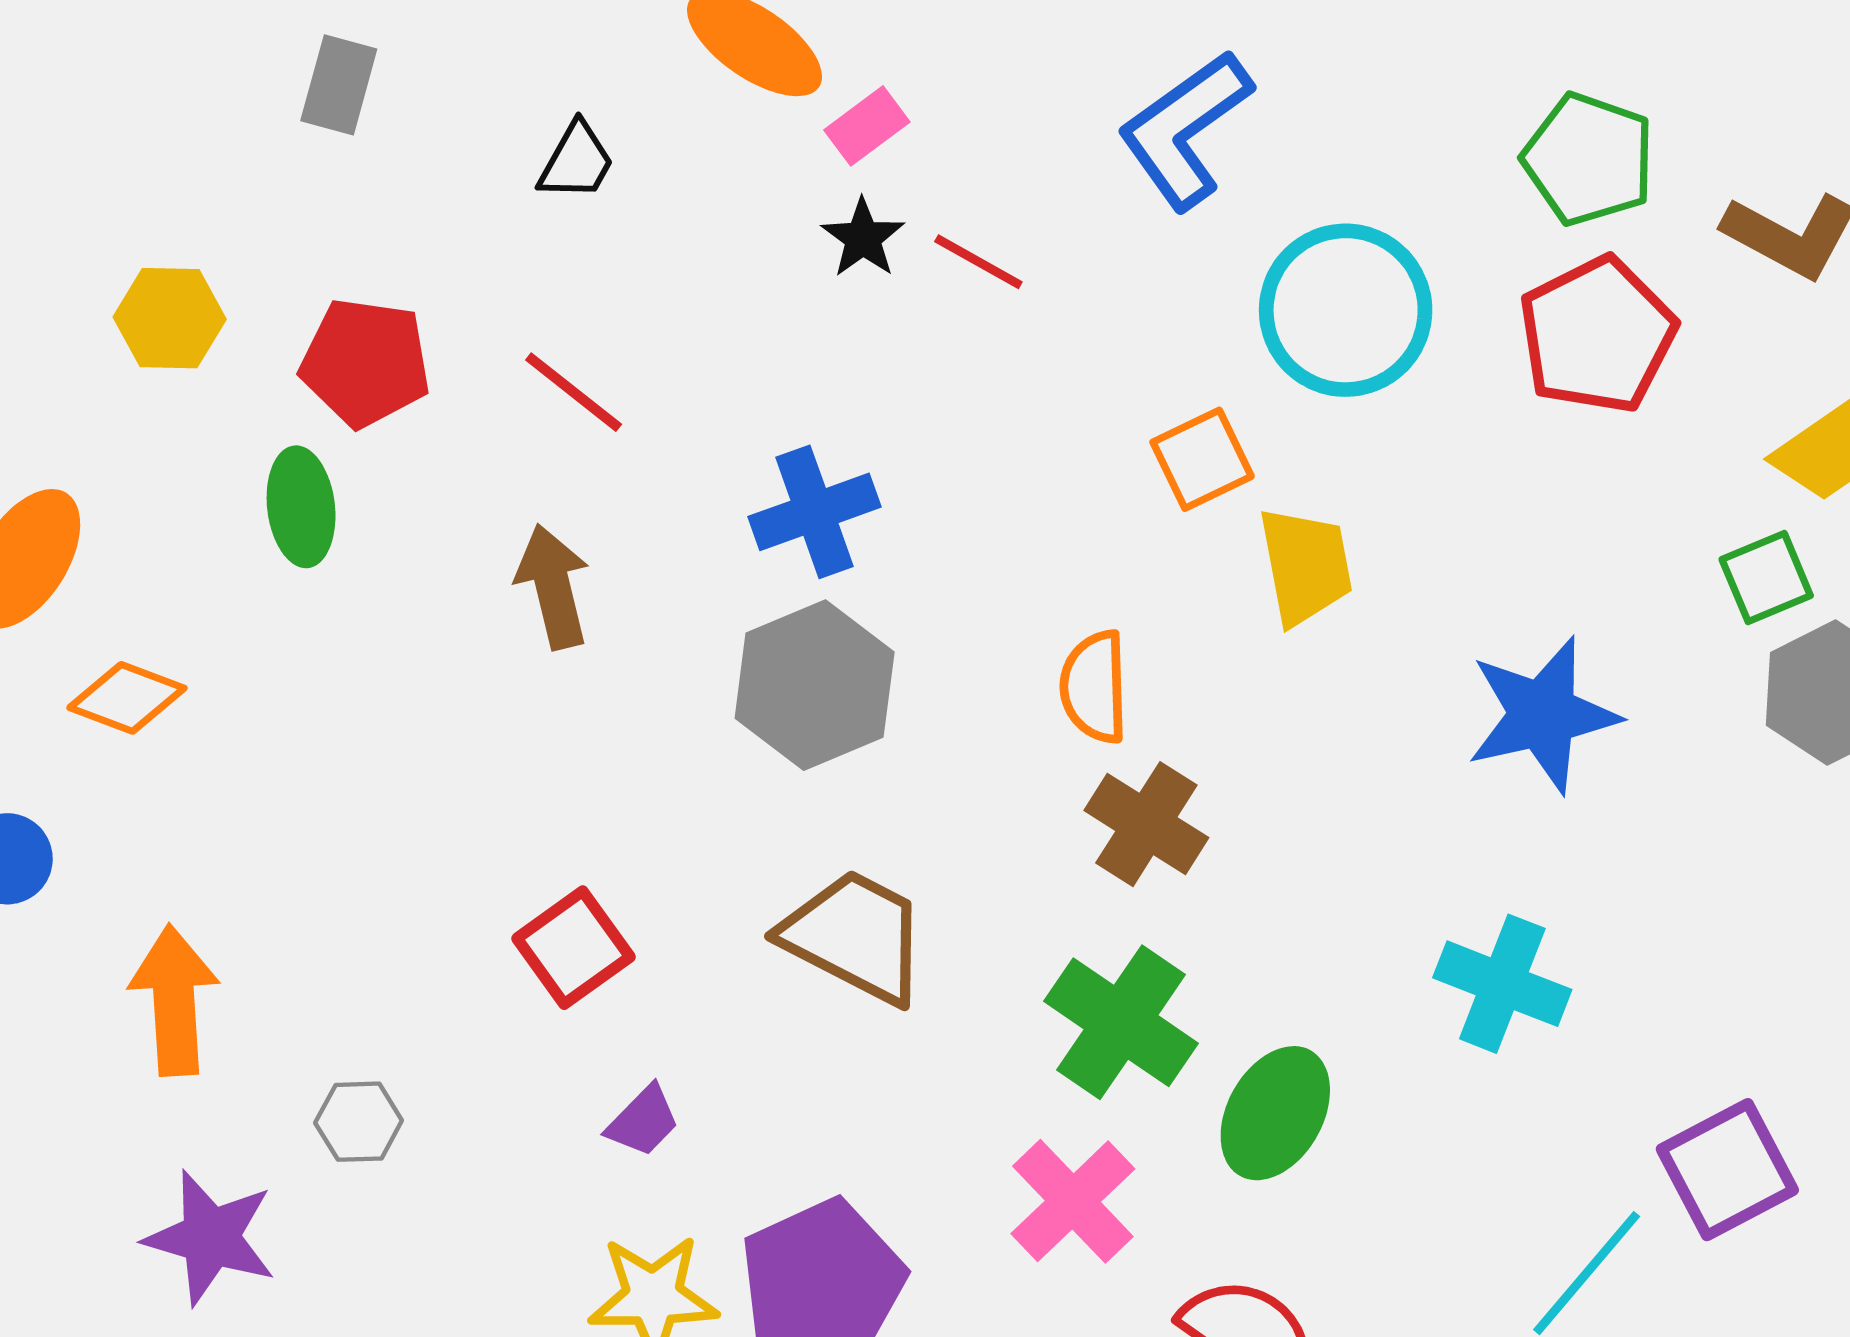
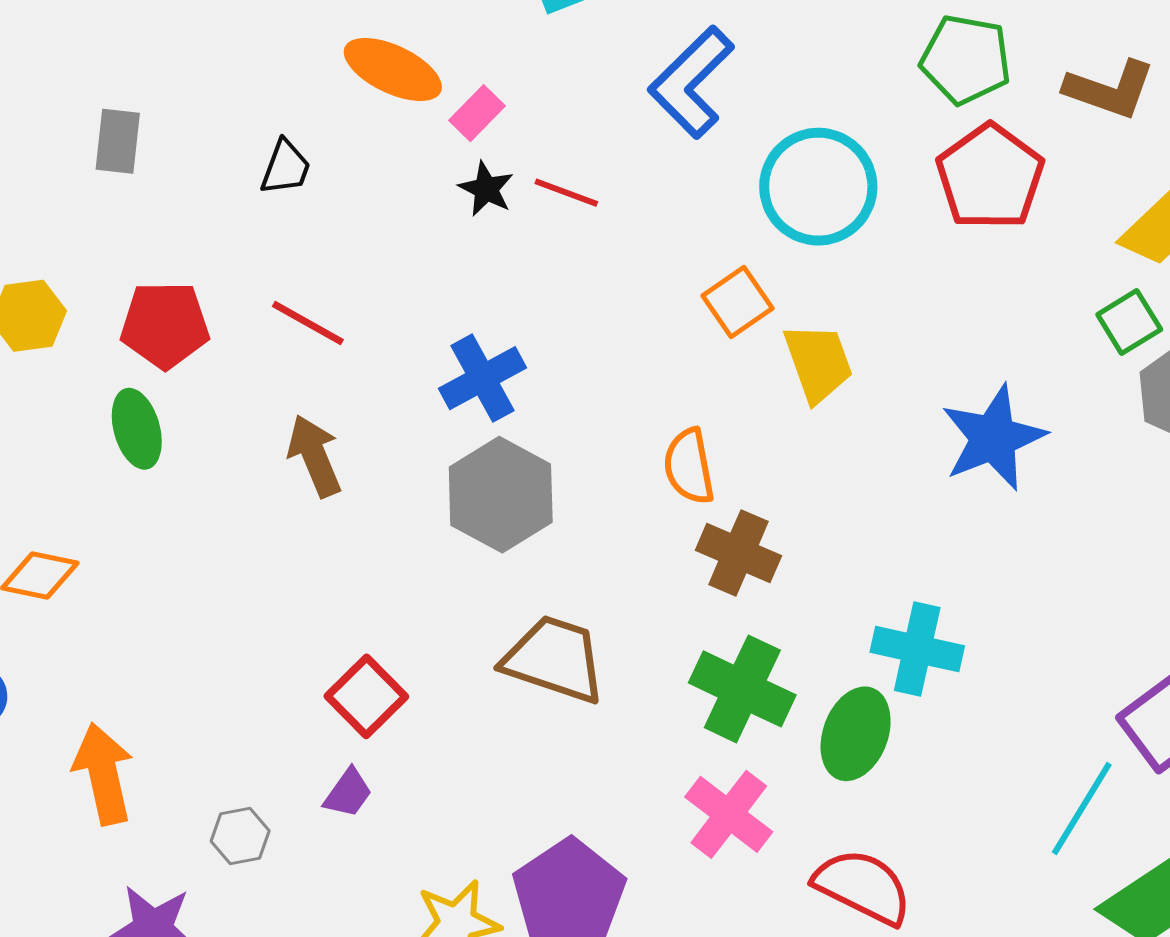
cyan cross: (1502, 984) -> (917, 649), moved
purple trapezoid: (643, 1121) -> (348, 793), moved

